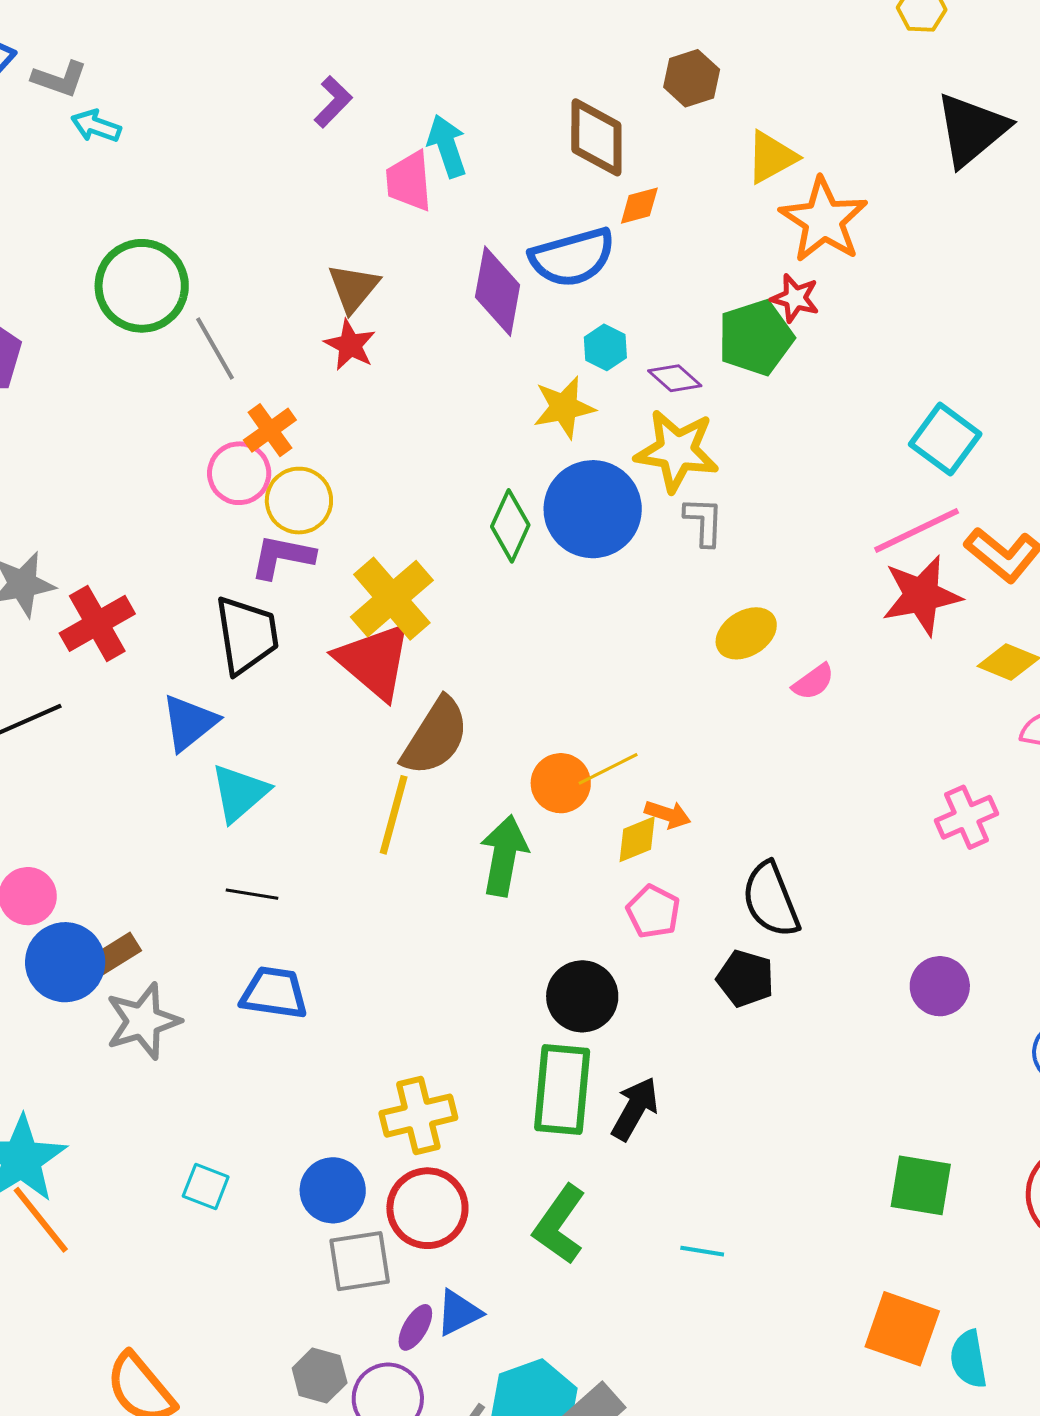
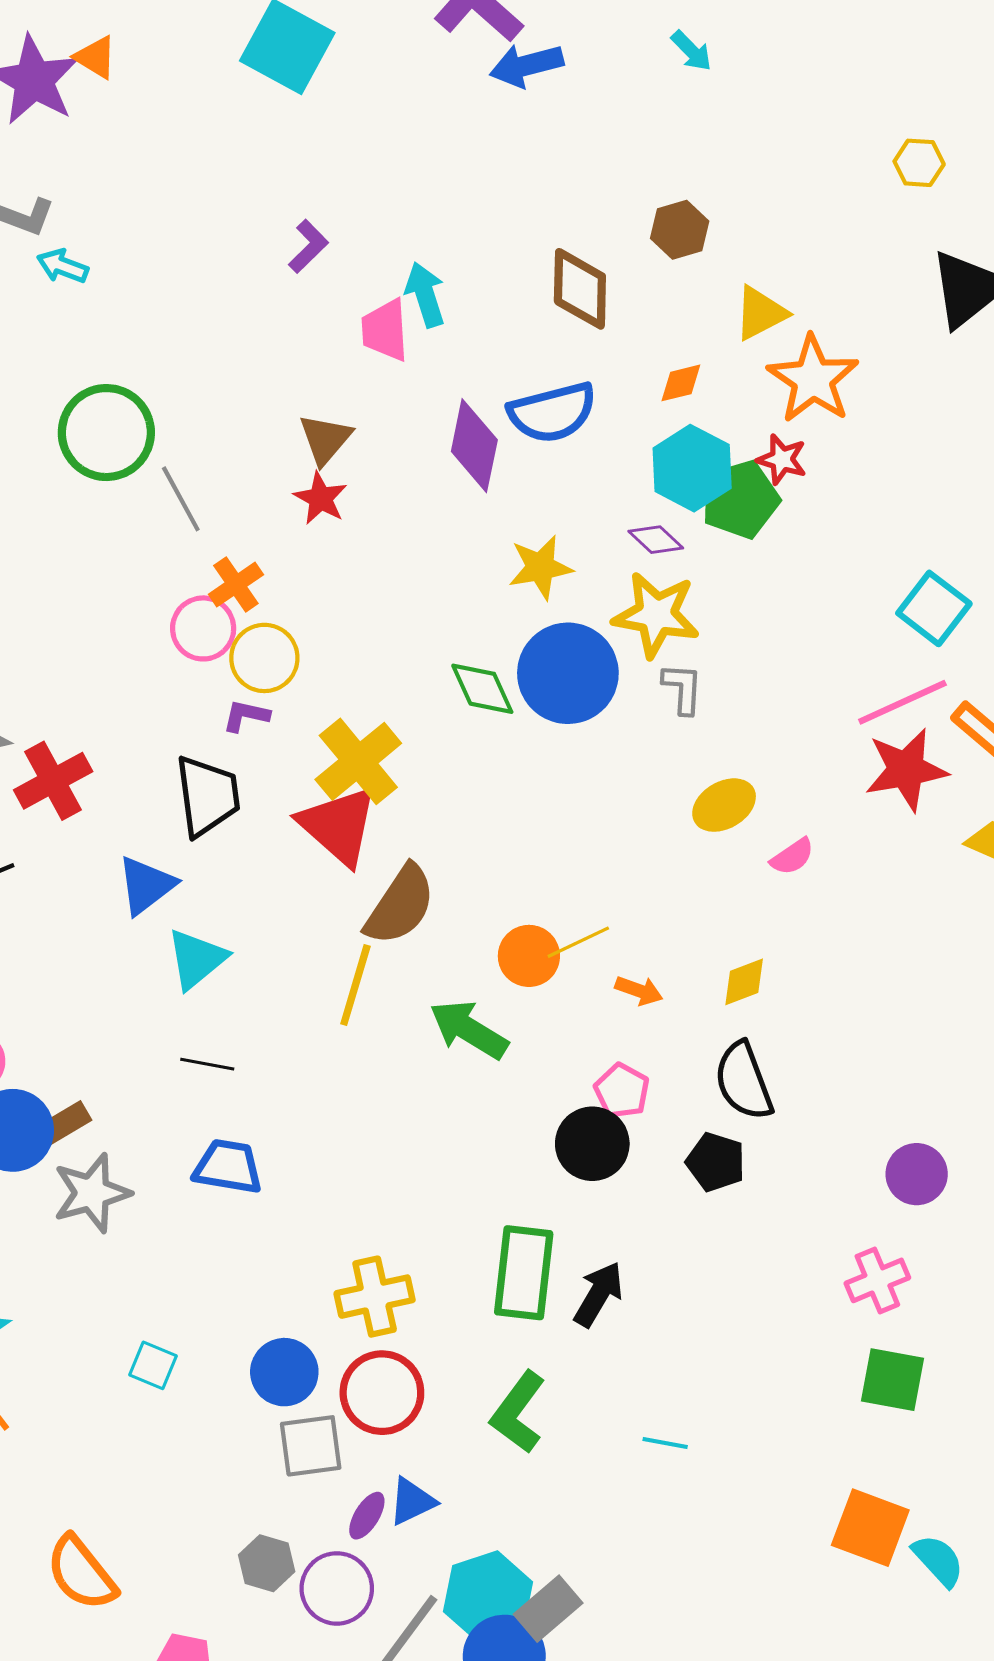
orange diamond: (639, 206) -> (681, 383), moved
cyan hexagon: (605, 347) -> (692, 468), moved, size x1.8
green diamond: (510, 526) -> (482, 689), turned -50
purple L-shape: (282, 557) -> (246, 716), size x0.7
pink cross: (967, 817) -> (877, 1280), moved
yellow diamond: (637, 839) -> (744, 982), moved
green arrow: (504, 856) -> (469, 1030), turned -70
black circle: (582, 996) -> (592, 1144), moved
cyan semicircle: (969, 1359) -> (938, 1560), turned 146

